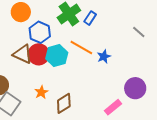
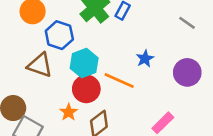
orange line: (81, 47) -> (119, 80), moved
red circle: (39, 54) -> (86, 89), moved
purple circle: (135, 88) -> (187, 72), moved

